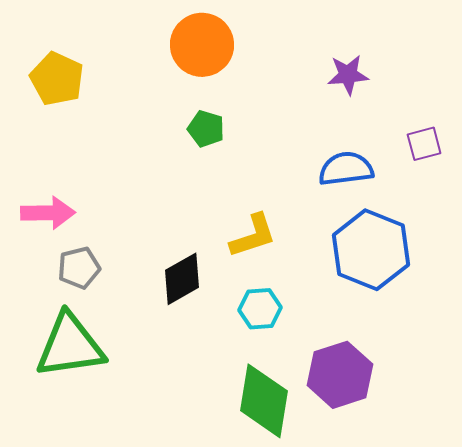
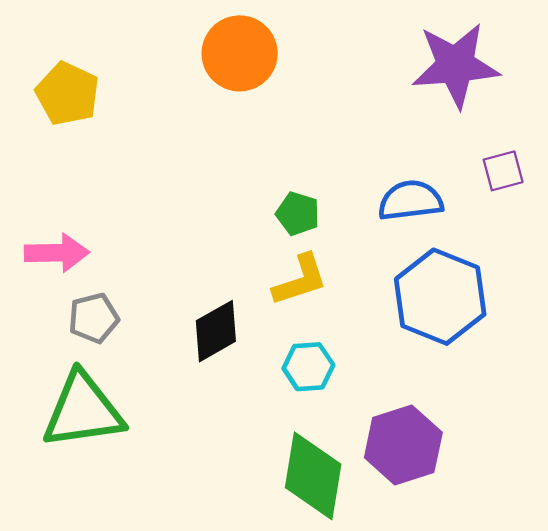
purple star: (348, 75) -> (456, 65), moved, size x1.8
green pentagon: (206, 129) -> (298, 214), moved

